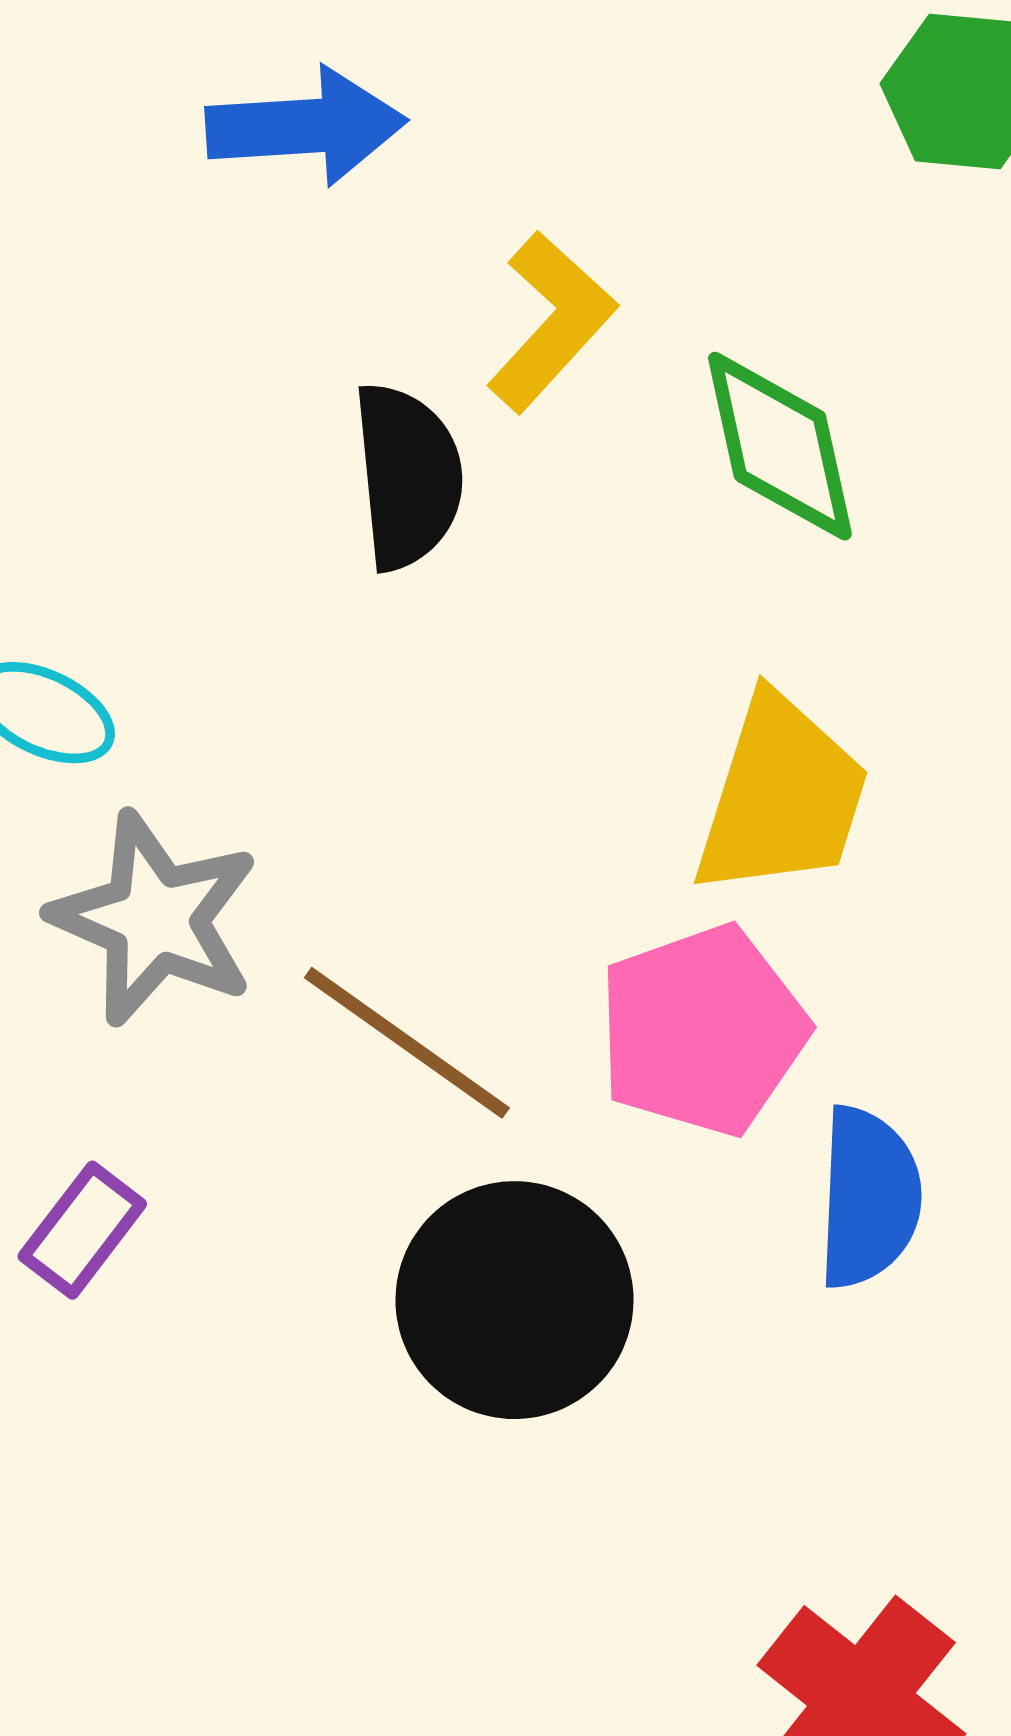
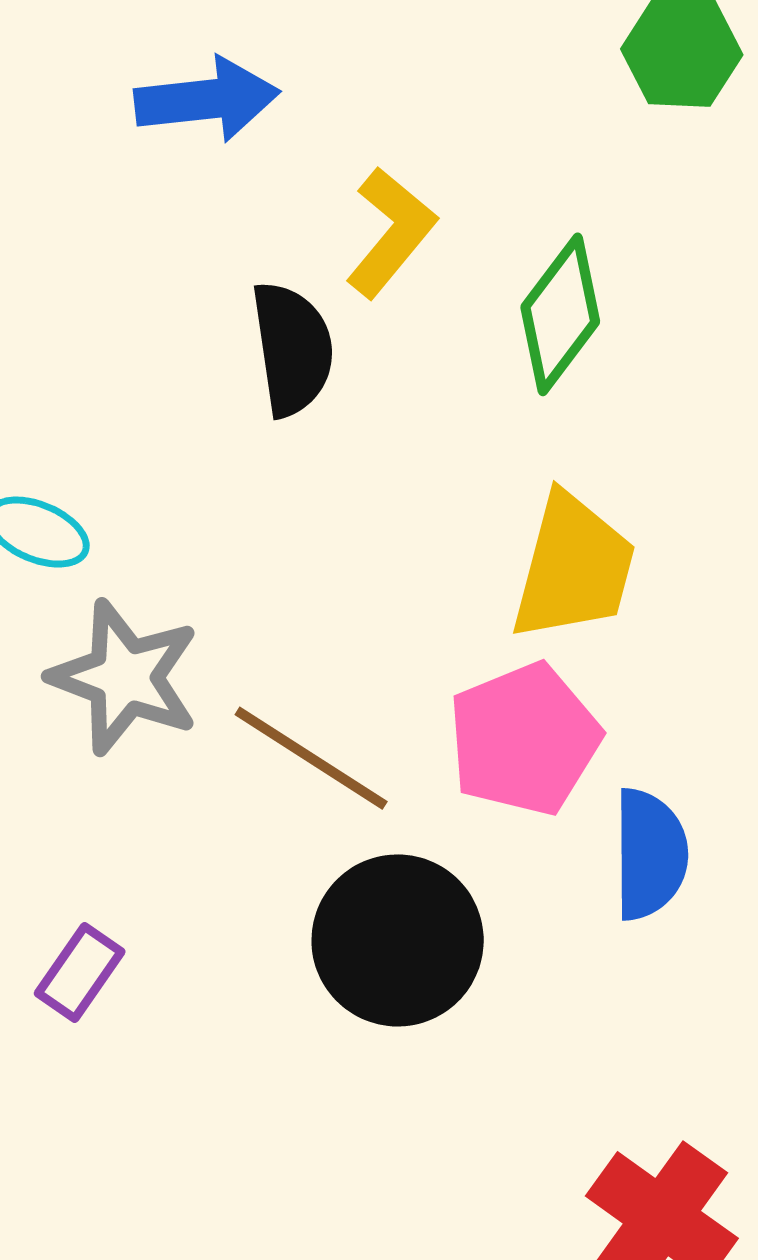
green diamond: (780, 446) -> (560, 314), turned 52
purple rectangle: (82, 1230) -> (80, 973), moved

